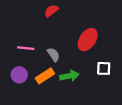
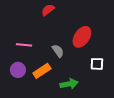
gray semicircle: (53, 55) -> (58, 51), moved
green arrow: (69, 76) -> (69, 84), moved

